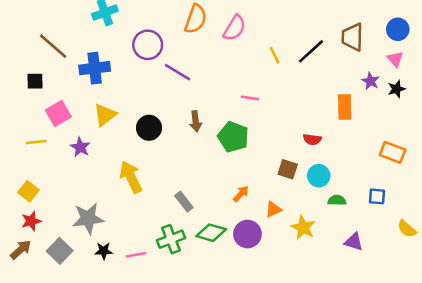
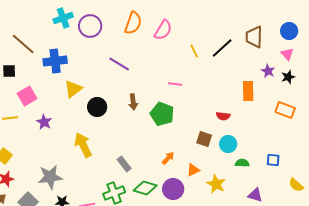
purple circle: (148, 45) -> (90, 26), moved
yellow triangle: (105, 115) -> (73, 89), moved
orange rectangle: (393, 152) -> (285, 110), moved

